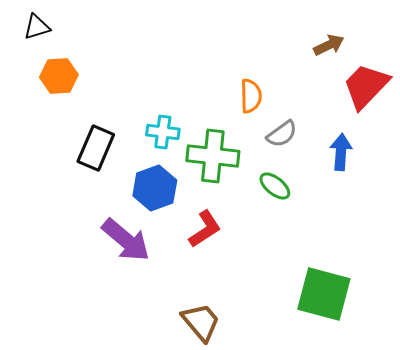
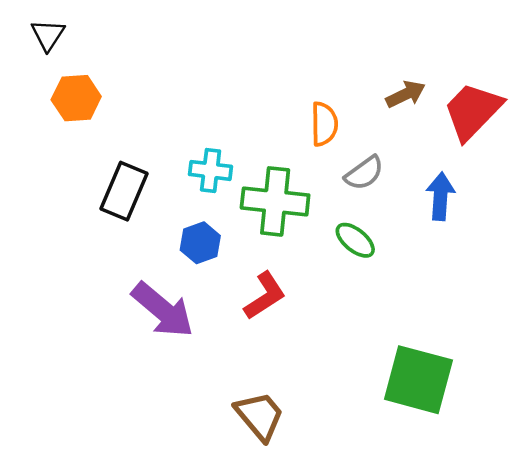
black triangle: (37, 27) -> (48, 35), turned -40
brown arrow: (329, 45) -> (406, 94), moved
blue hexagon: (155, 188) -> (200, 243), size x0.7

